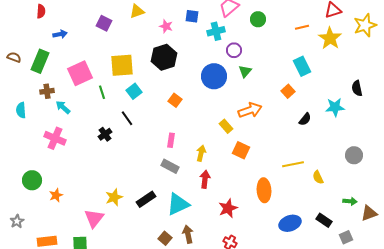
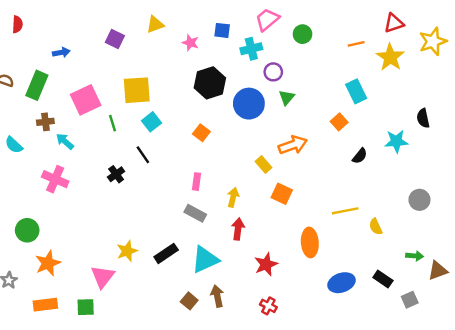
red semicircle: (41, 11) -> (17, 24), moved
black hexagon: (164, 57) -> (210, 83), moved
cyan semicircle: (21, 110) -> (14, 145), turned -42
orange star: (56, 195) -> (48, 263), moved, size x1.5

